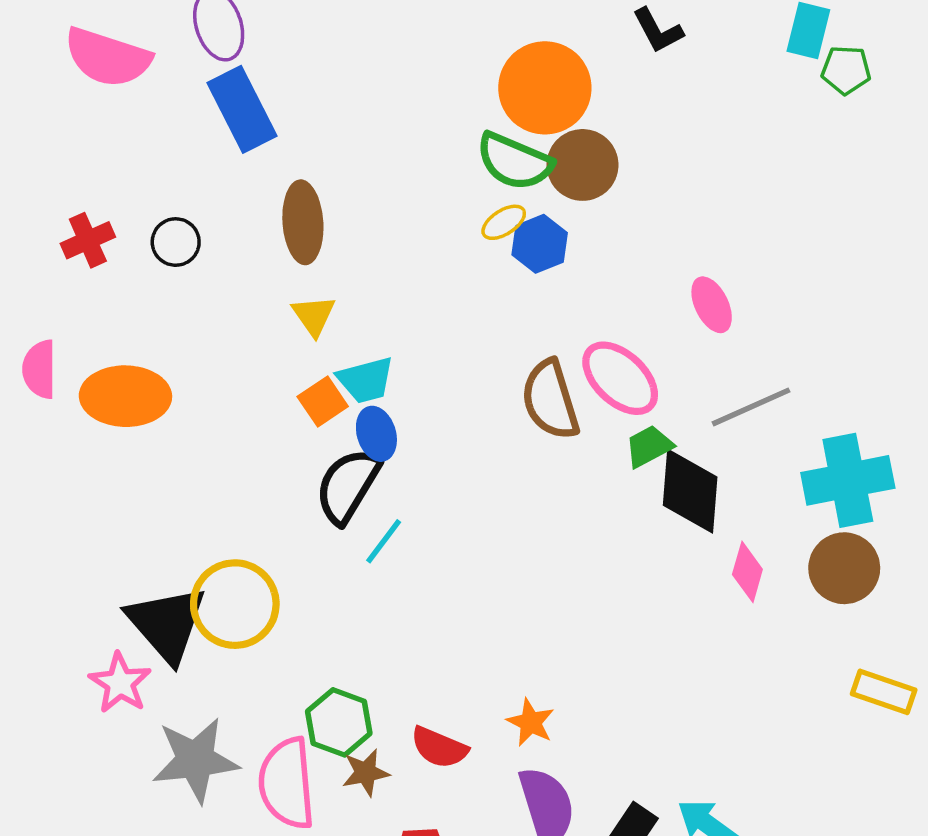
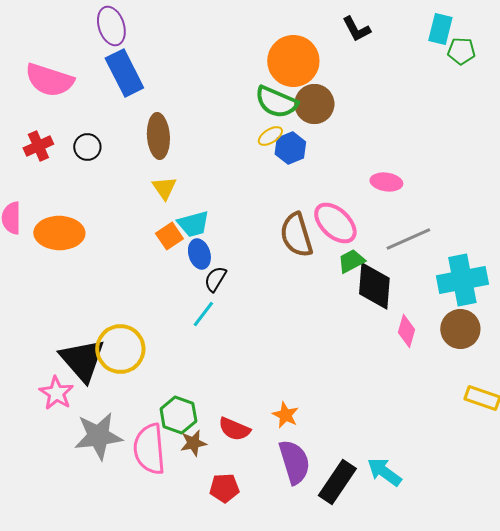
pink semicircle: (108, 57) -> (49, 80), moved
pink ellipse: (712, 305) -> (386, 182), turned -56
black semicircle: (348, 486) -> (215, 279), moved, size x0.6

